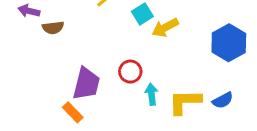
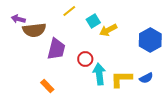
brown semicircle: (53, 28) -> (34, 30), size x1.6
purple trapezoid: (86, 84) -> (56, 49), moved
cyan arrow: (152, 94) -> (99, 74), size x1.5

